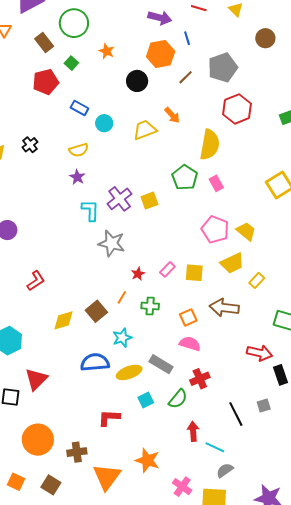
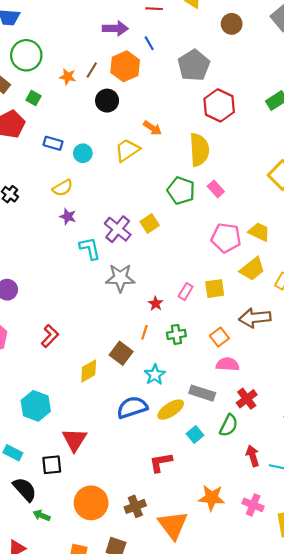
brown line: (186, 77) -> (92, 70), moved
pink cross: (182, 487) -> (253, 505), moved

